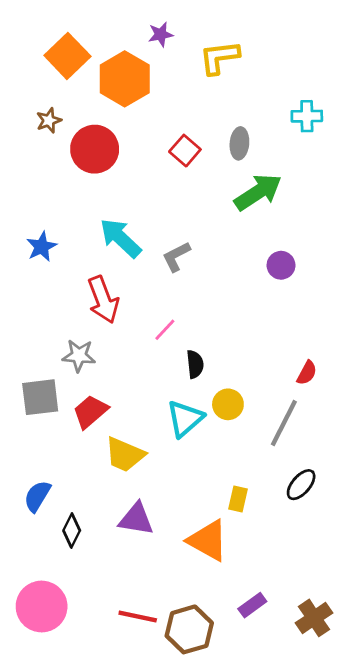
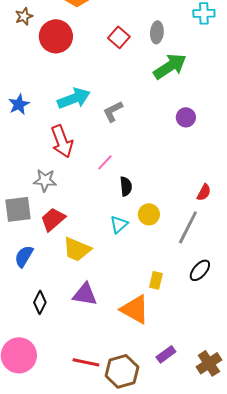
cyan arrow: (120, 238) -> (74, 98), turned 116
cyan triangle: (185, 419) -> (119, 224), size x0.7
blue semicircle: (37, 496) -> (24, 256), moved

